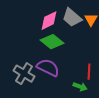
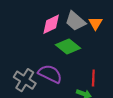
green diamond: (52, 42) -> (68, 46), moved

